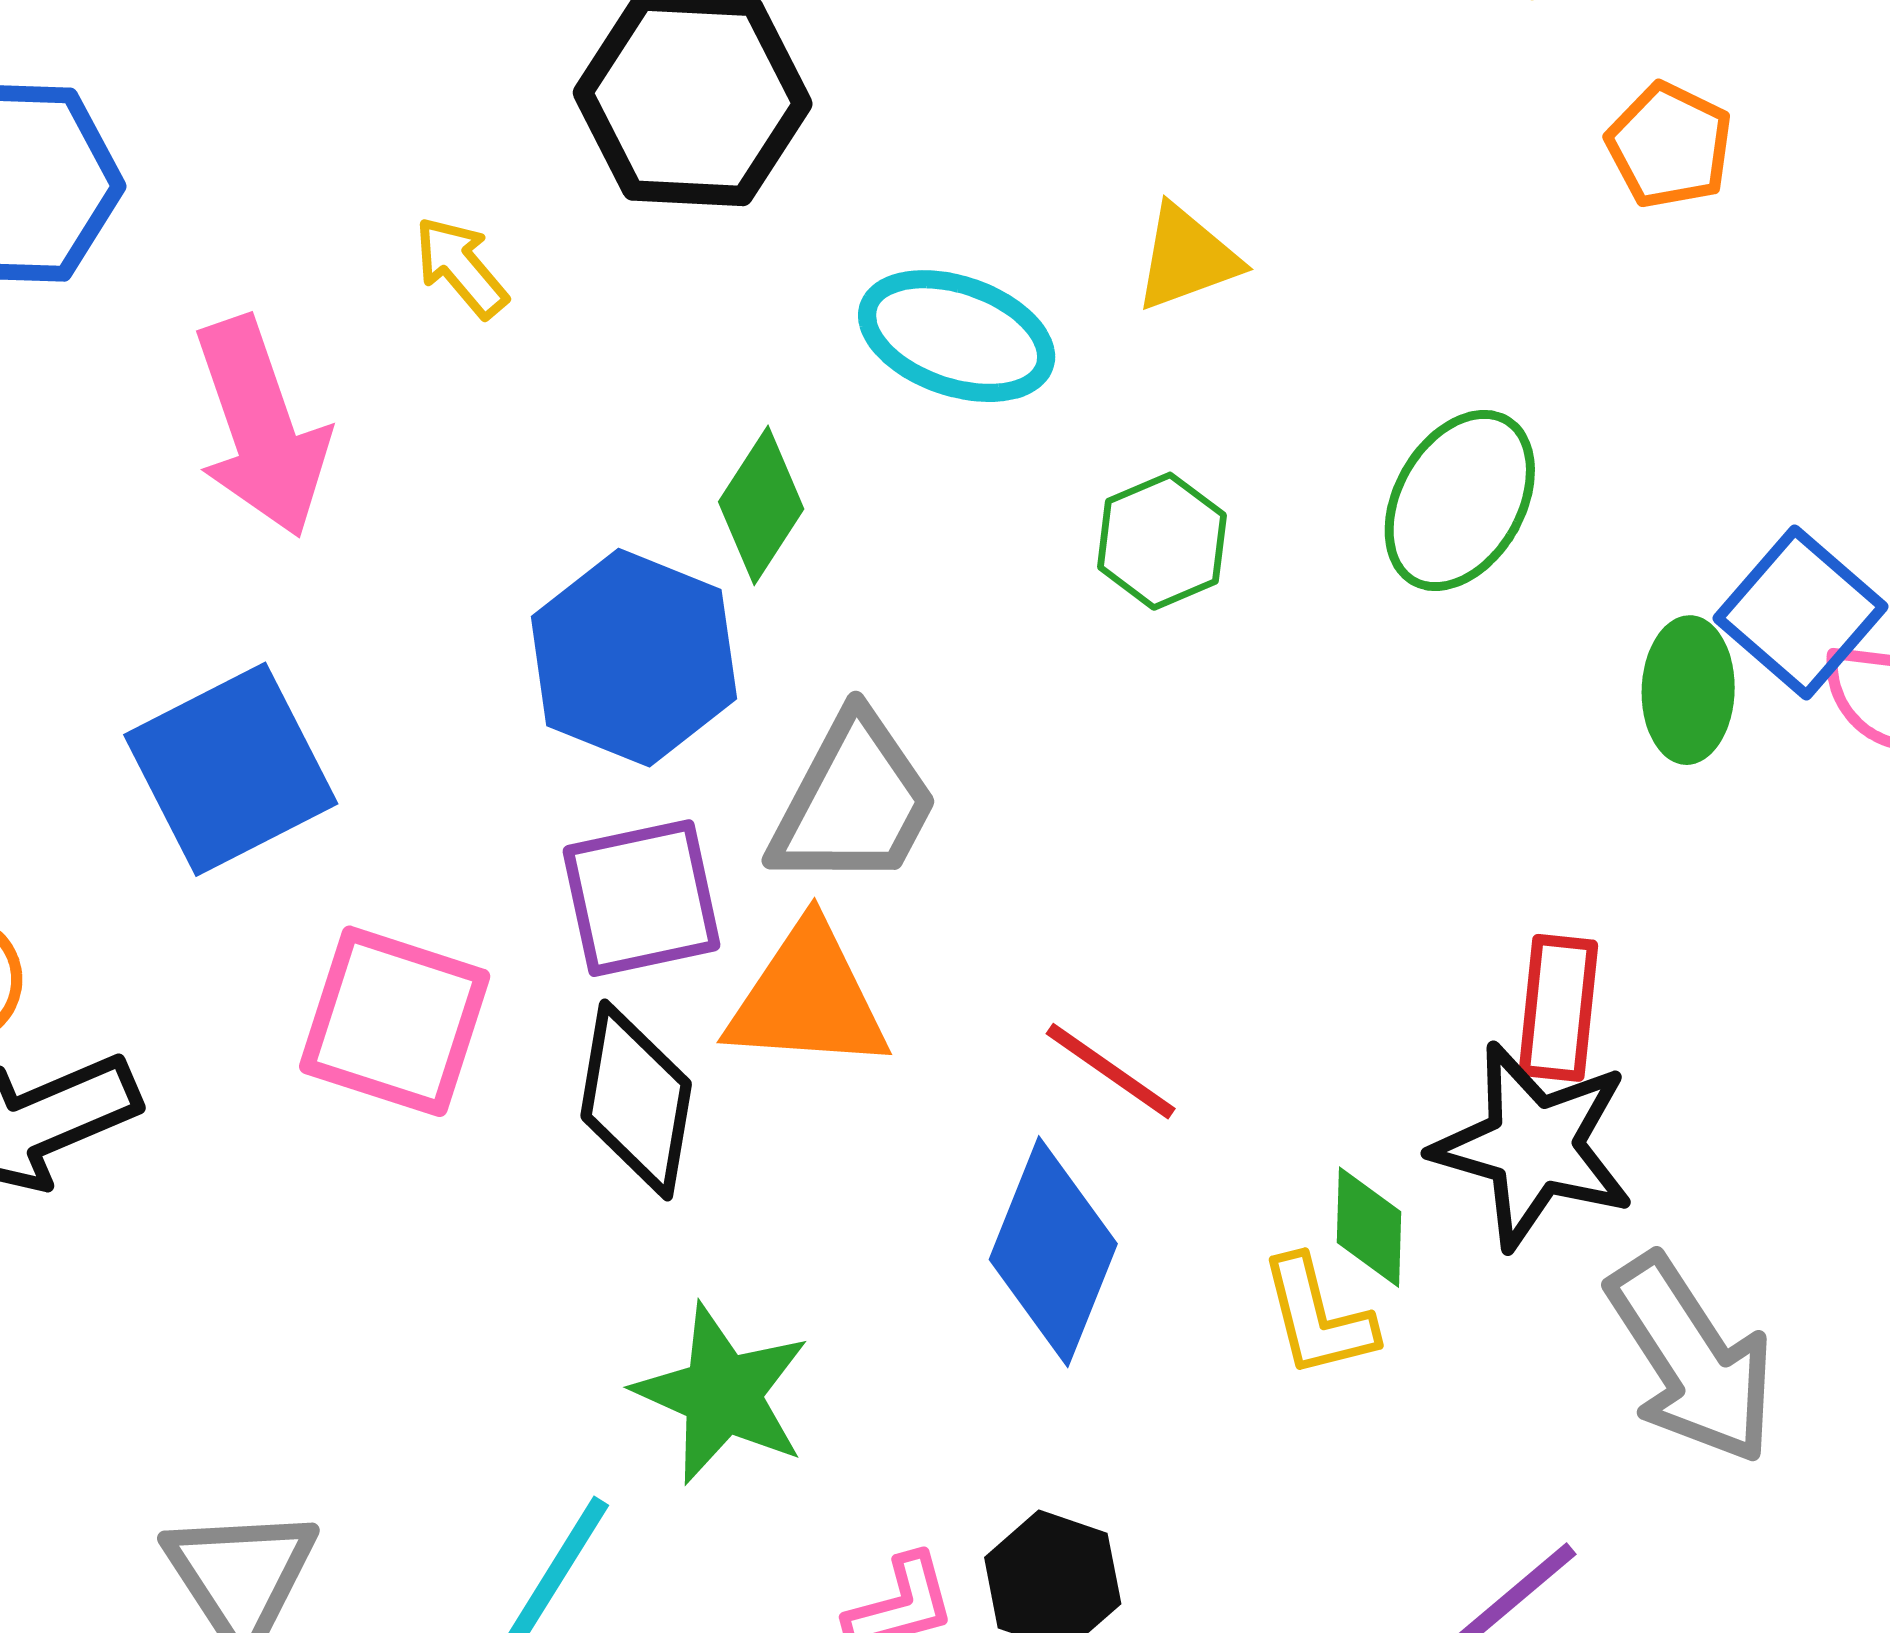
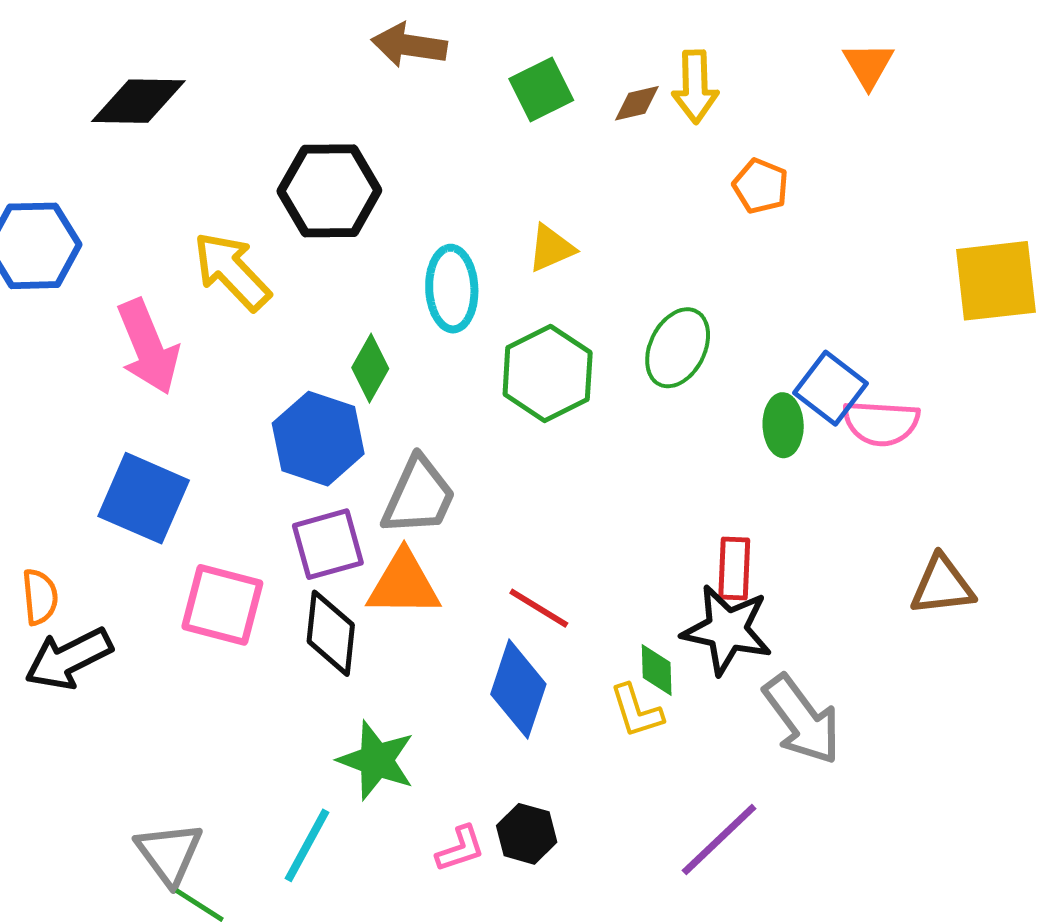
yellow arrow: (461, 267) -> (232, 271), size x1.8
cyan ellipse: (957, 336) -> (452, 289), turned 72
green hexagon: (1162, 541) -> (548, 373), size x1.6
blue square: (231, 769) -> (144, 498), turned -36

